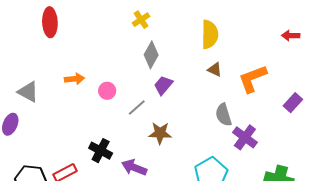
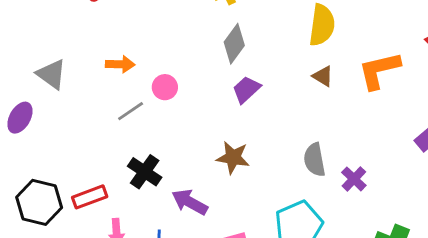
orange L-shape: (253, 79) -> (379, 70), moved
gray line: (137, 108) -> (131, 111), moved
gray semicircle: (224, 115) -> (314, 160), moved
purple cross: (245, 137) -> (354, 179), size x0.7

